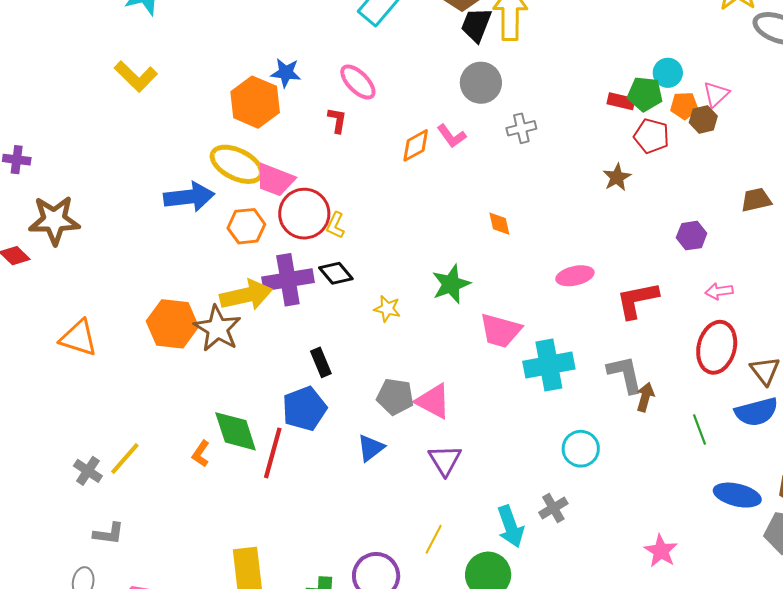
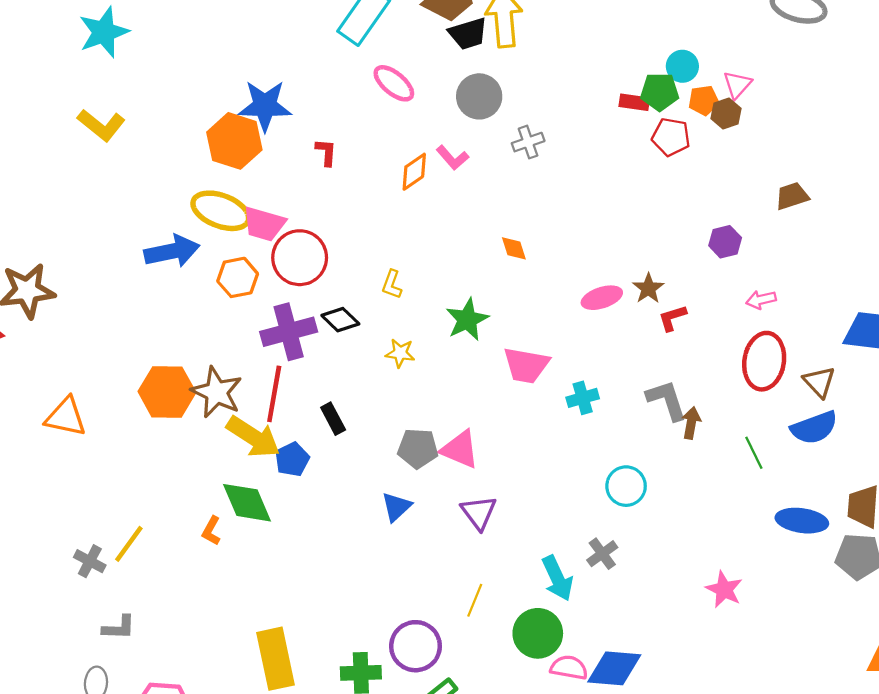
black trapezoid: (476, 25) -> (468, 34), turned -123
blue star: (286, 73) -> (265, 106), size x1.6
pink ellipse: (358, 82) -> (394, 83), moved
brown star: (617, 177) -> (648, 288), moved
yellow L-shape: (335, 225) -> (392, 284), moved
yellow arrow: (246, 295) -> (253, 437), moved, turned 51
red L-shape: (637, 300) -> (672, 318), size x0.6
cyan cross: (549, 365) -> (583, 398), size x0.6
blue pentagon: (304, 409) -> (292, 459), moved, size x0.7
red line: (273, 453) -> (274, 394), moved

